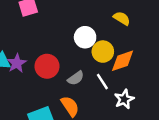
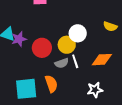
yellow semicircle: (122, 18) -> (110, 26), turned 152
yellow circle: (103, 52) -> (67, 45), moved
white line: (102, 82) -> (75, 61), moved

